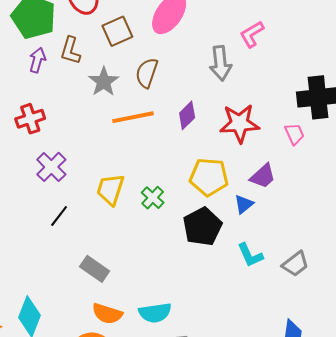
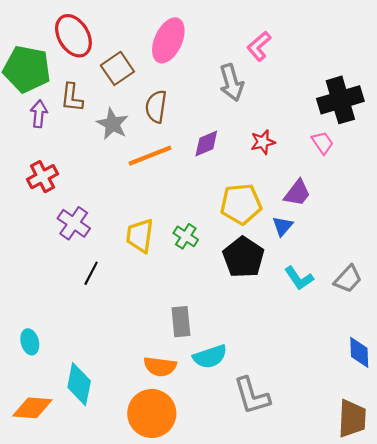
purple diamond: (187, 115) -> (206, 143), turned 32
red star: (239, 123) -> (263, 142), size x0.6
gray rectangle: (95, 269) -> (181, 322), moved, turned 60

